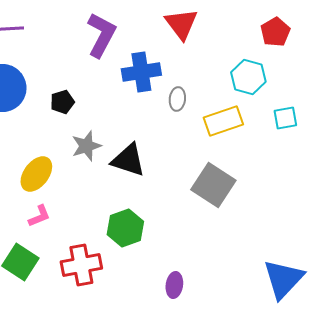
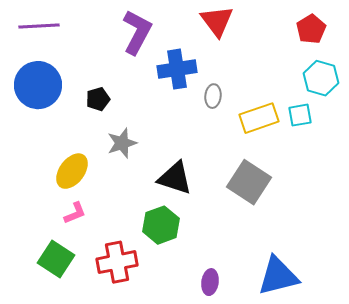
cyan hexagon: (248, 77) -> (321, 78), moved
cyan square: (285, 118) -> (300, 115), moved
black triangle: (128, 160) -> (175, 178), moved
blue triangle: (283, 279) -> (278, 276), moved, turned 33

